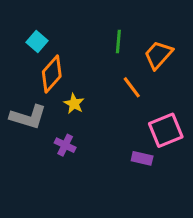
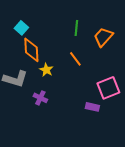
orange diamond: (52, 74) -> (31, 50), turned -45
orange line: (132, 87) -> (75, 59), moved

